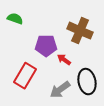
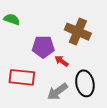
red rectangle: (25, 76) -> (22, 77), turned 65

